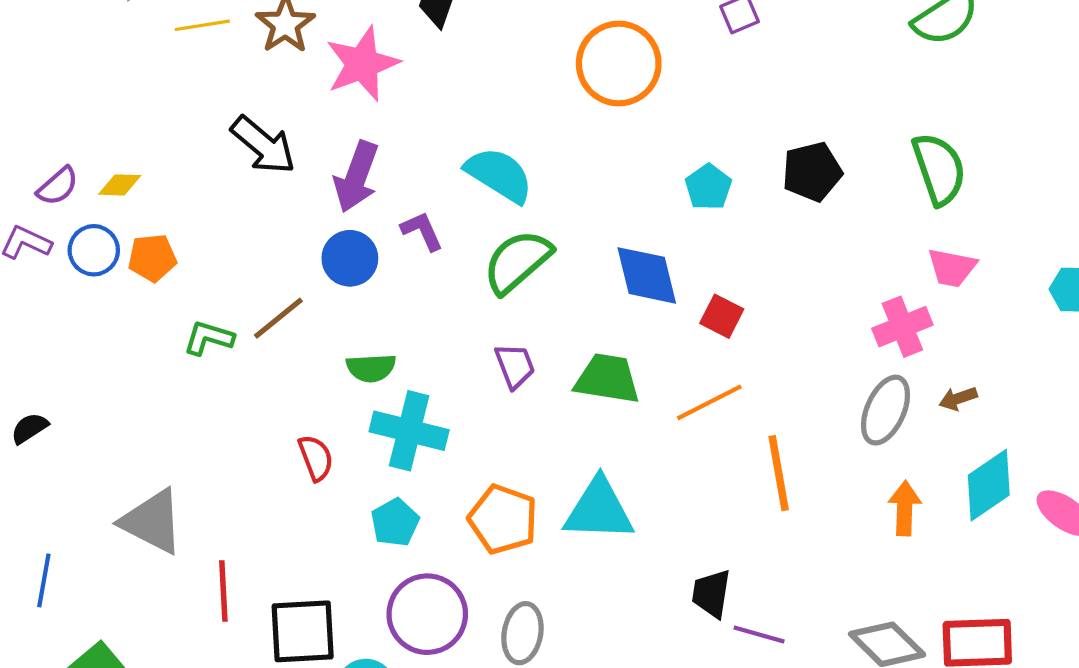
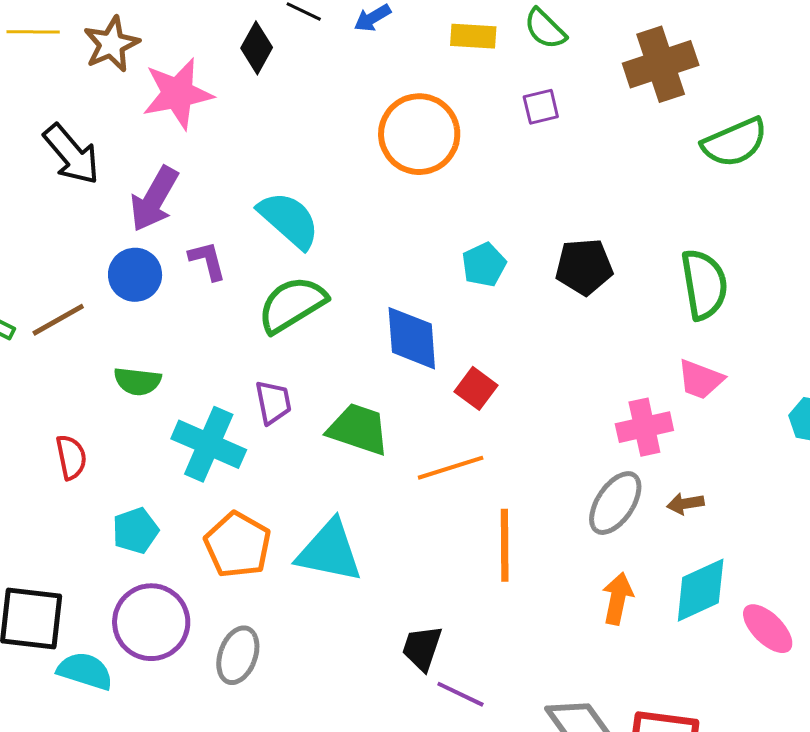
cyan cross: (409, 431) -> (209, 444), moved

